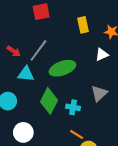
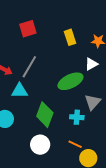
green ellipse: (62, 68) -> (70, 81), moved
cyan cross: (73, 107) -> (77, 117), moved
white circle: (23, 132) -> (40, 145), moved

